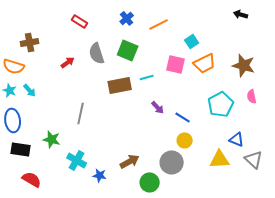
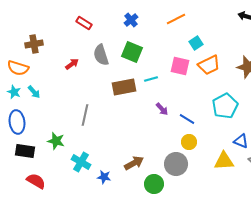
orange line: (159, 24) -> (176, 19), moved

